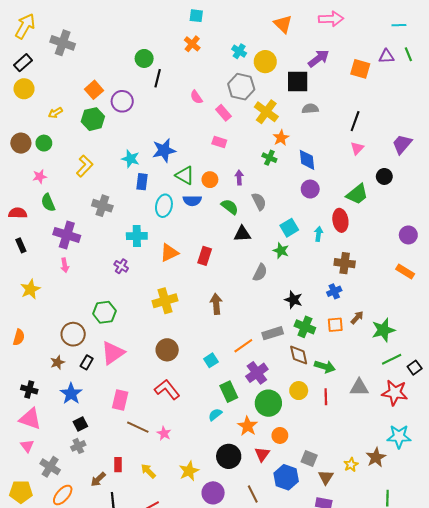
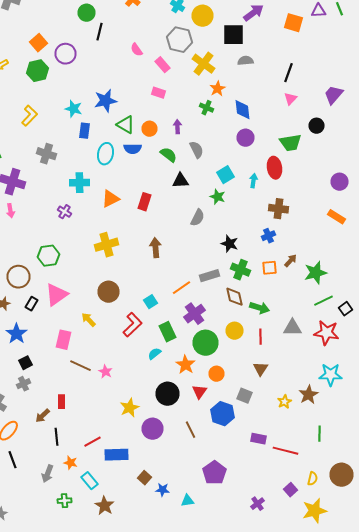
green trapezoid: (357, 194) -> (290, 143), turned 30
red L-shape: (167, 390) -> (132, 325), moved, turned 85
yellow arrow: (148, 471) -> (88, 320), moved
brown triangle: (326, 477) -> (260, 369), moved

